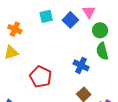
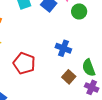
green semicircle: (102, 51) -> (89, 68), moved

